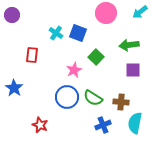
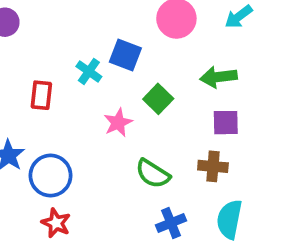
cyan cross: (56, 33) -> (89, 71), moved
blue circle: (67, 97) -> (51, 176), moved
brown cross: (121, 102) -> (213, 166), moved

